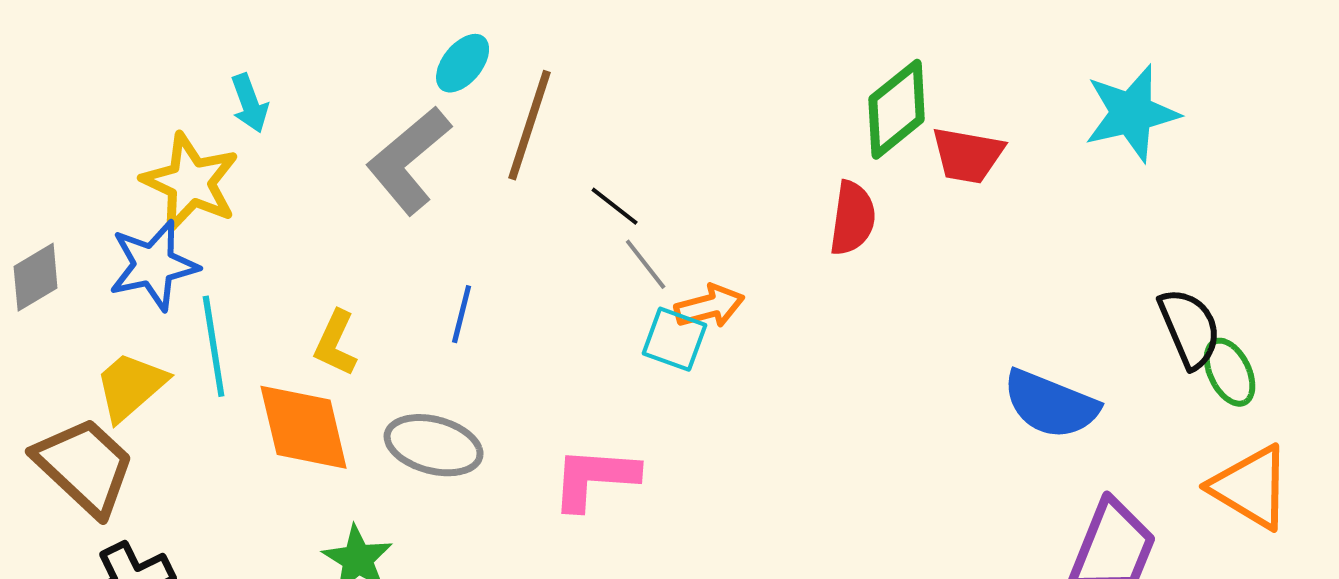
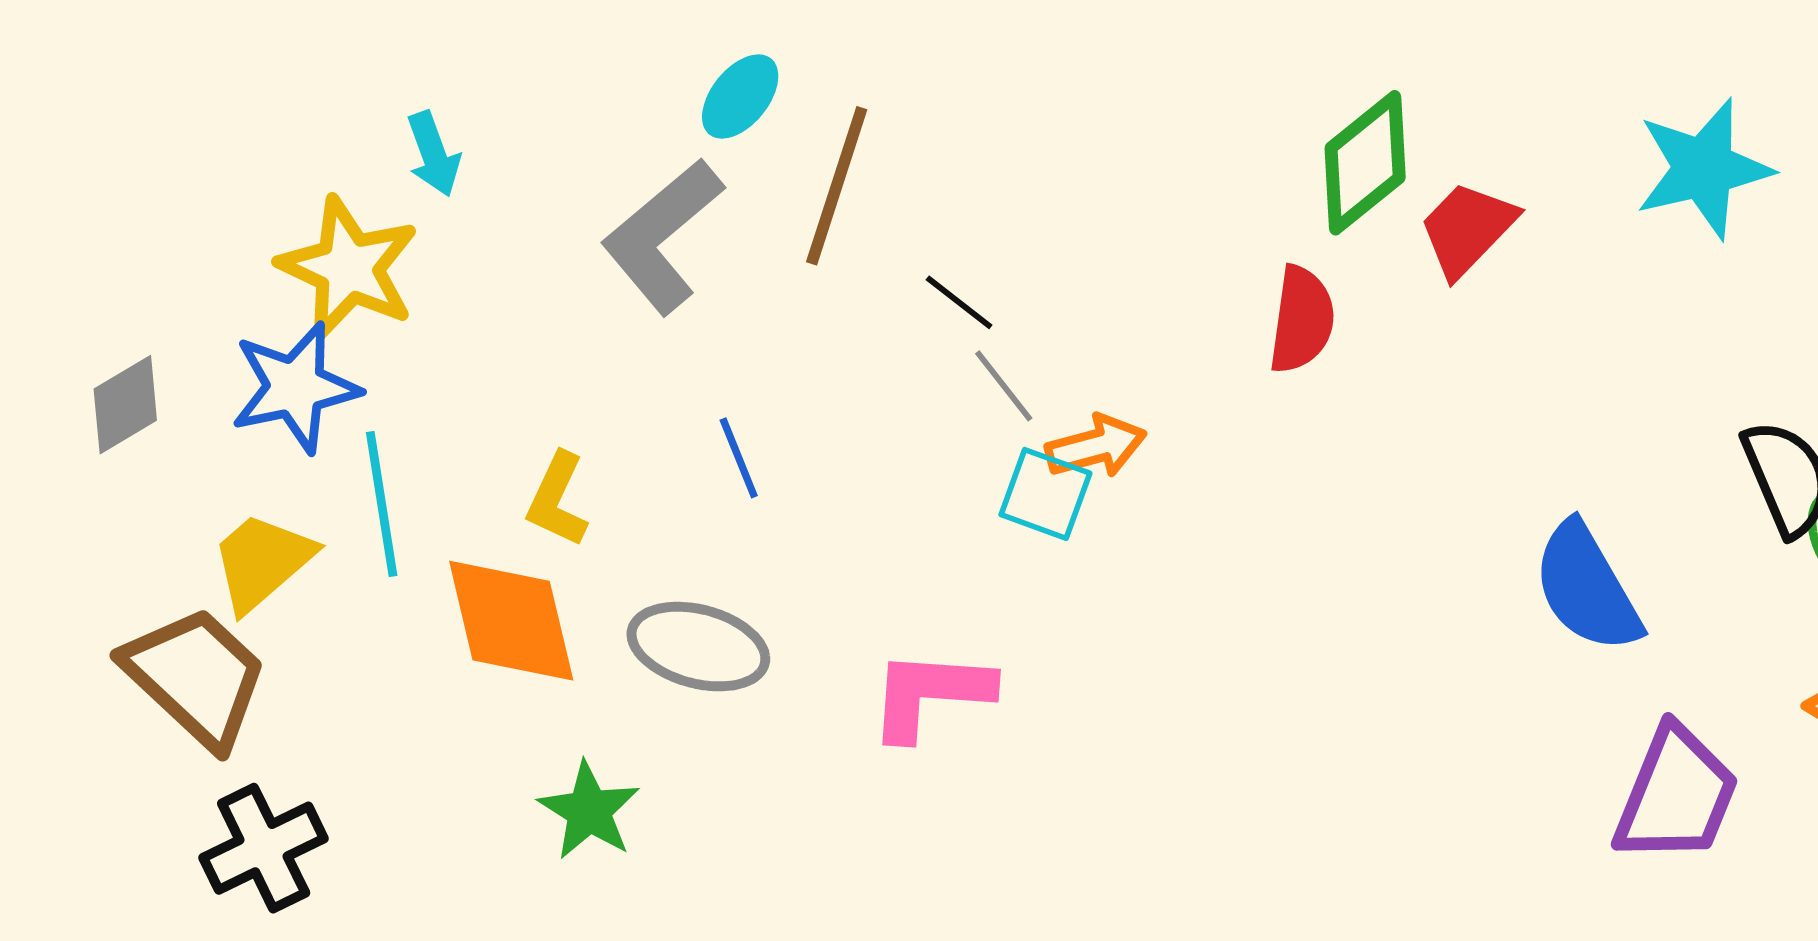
red trapezoid: (968, 155) -> (1467, 229), turned 124
blue line: (462, 314) -> (739, 458), turned -36
blue semicircle: (1051, 404) -> (1587, 588), turned 38

